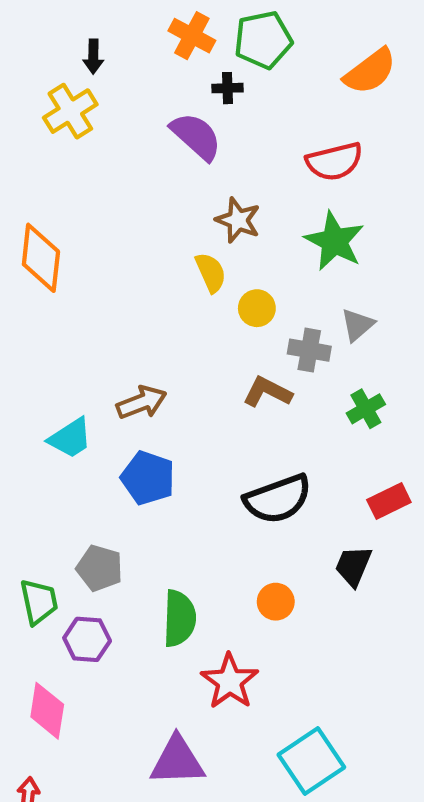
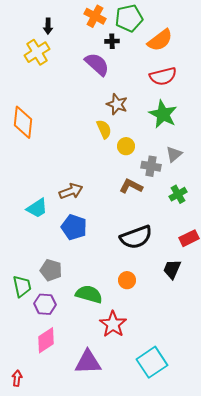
orange semicircle: (370, 71) -> (160, 40), moved
orange circle: (276, 602) -> (127, 280), moved
green semicircle: (179, 618) -> (89, 294), turned -76
pink diamond: (47, 711) -> (46, 340), moved, turned 48

